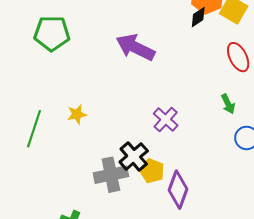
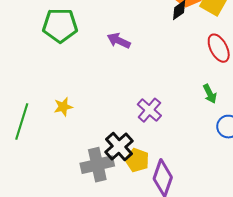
green pentagon: (52, 33) -> (60, 25), moved
purple arrow: (135, 47) -> (119, 41), size x0.6

